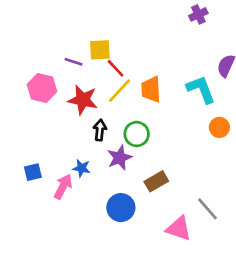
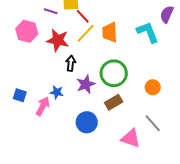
orange circle: (219, 127) -> (153, 87), moved
green circle: (137, 134) -> (114, 73), moved, size x1.4
blue square: (33, 172) -> (20, 95), turned 32

